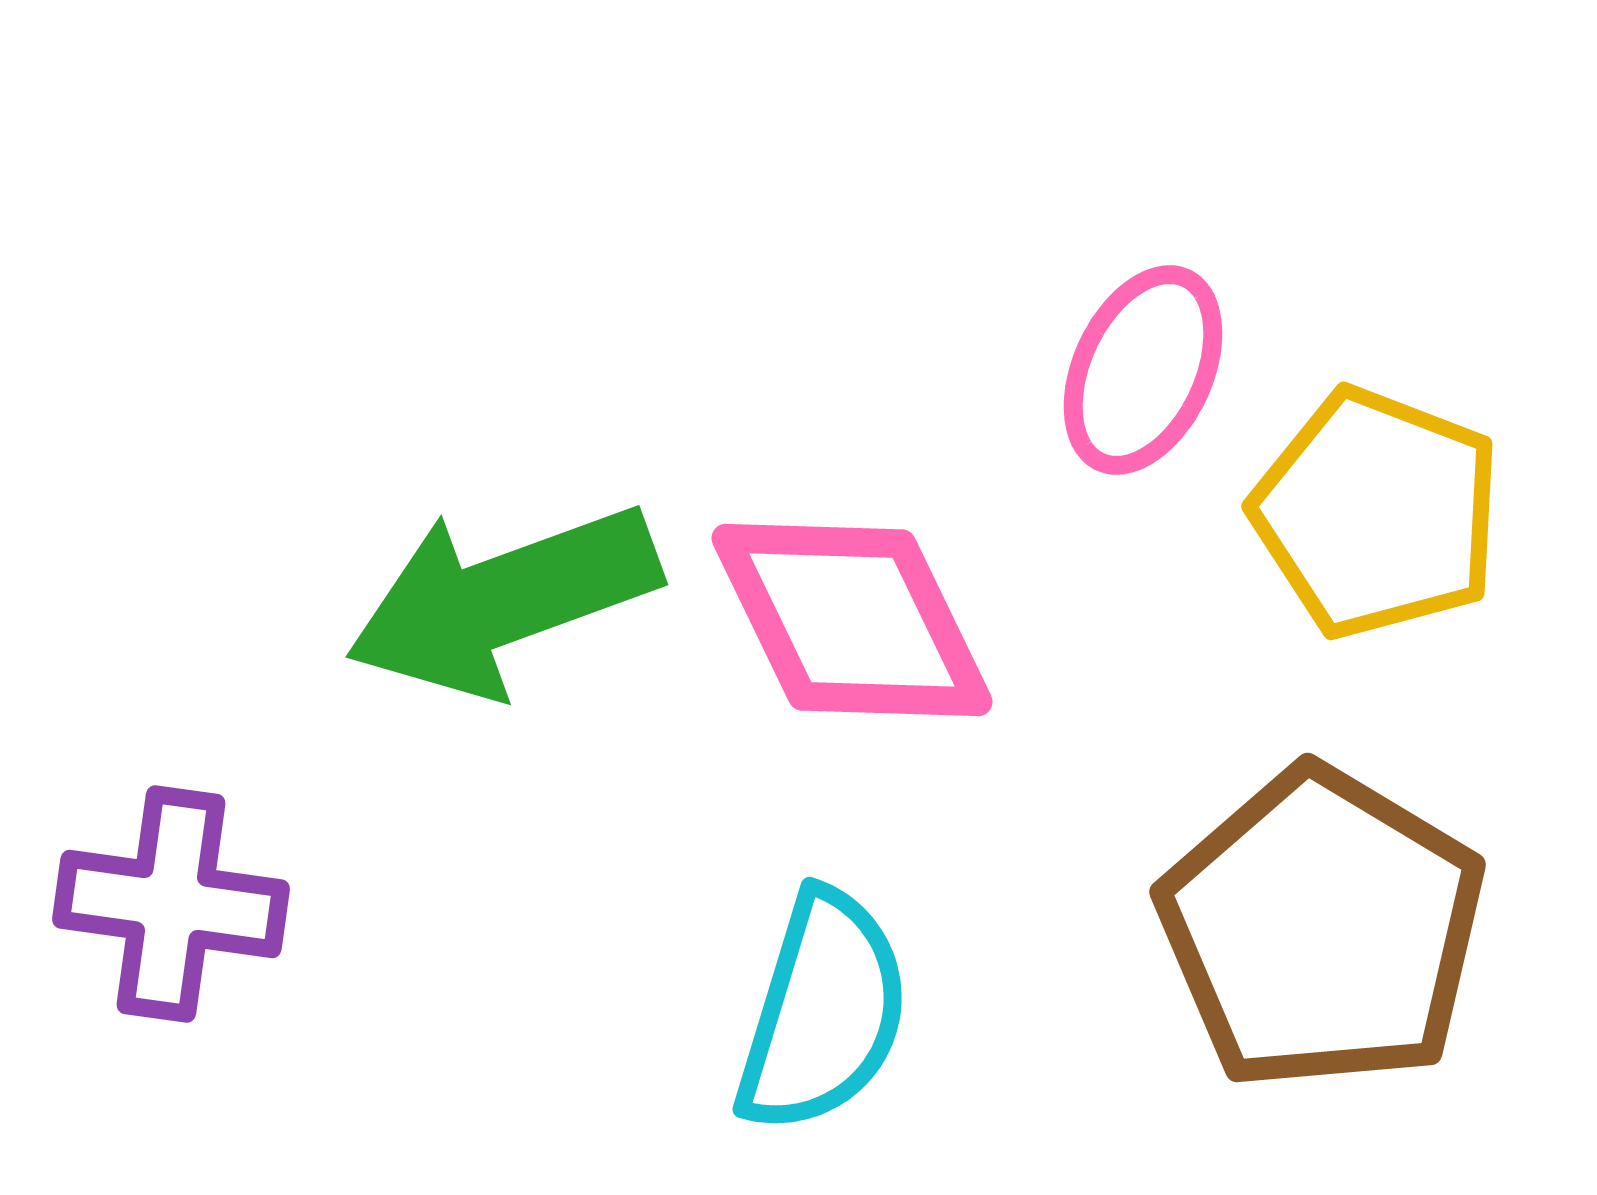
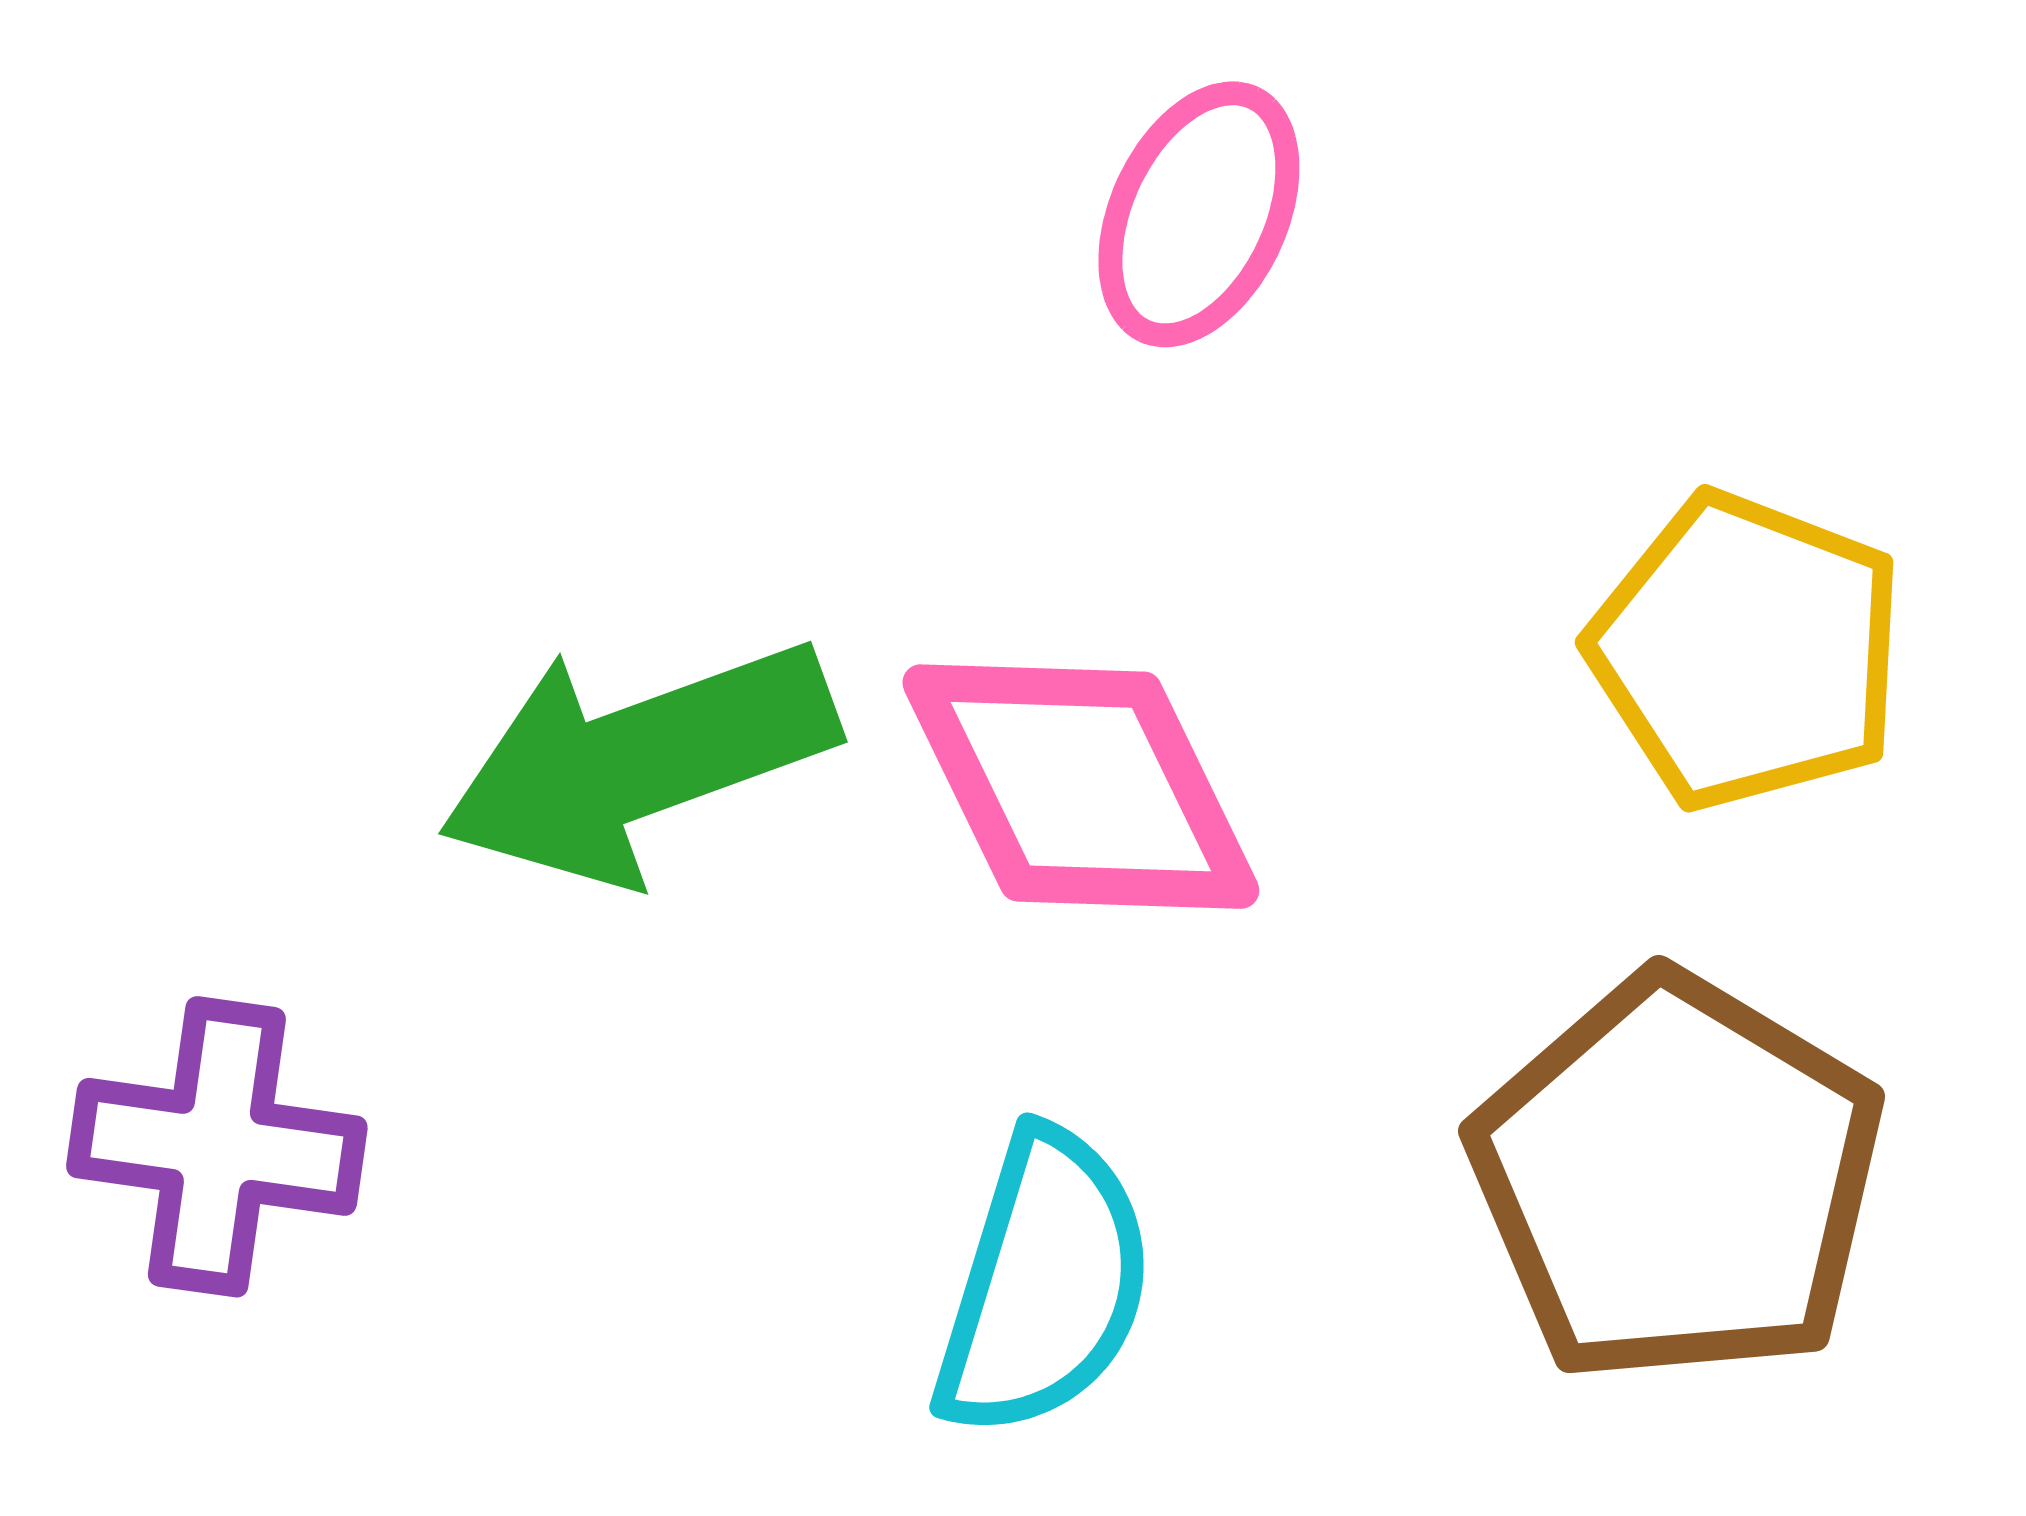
pink ellipse: (1143, 370) -> (1199, 214), moved

